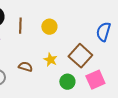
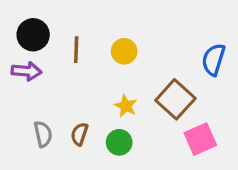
brown semicircle: (25, 67) -> (79, 134), moved, turned -88
green circle: (67, 82) -> (119, 142), moved

